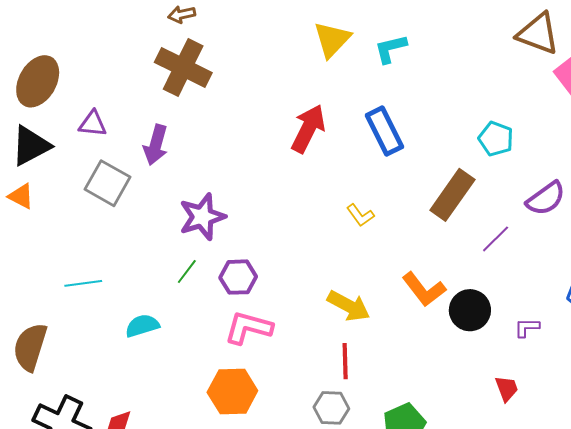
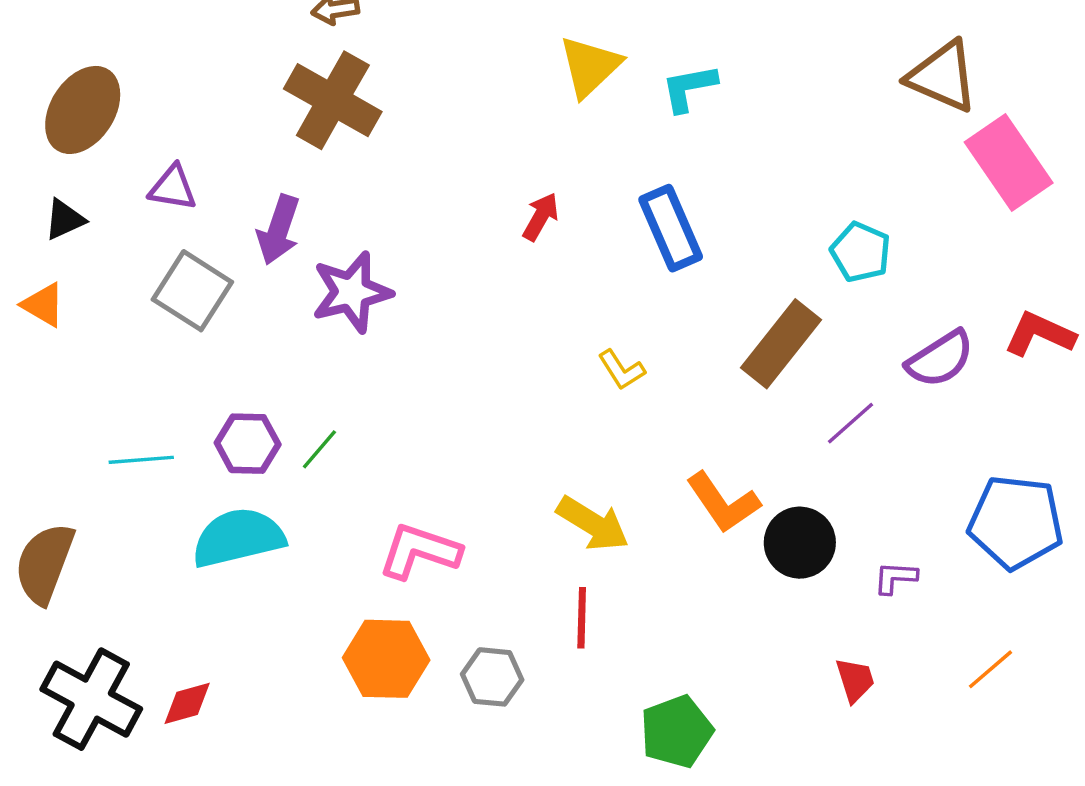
red arrow: (308, 129) -> (541, 217), size x0.6
black triangle: (31, 146) -> (65, 219), size x0.6
purple star: (202, 217) -> (352, 292), moved
purple hexagon: (238, 277) -> (248, 444), moved
cyan semicircle: (142, 326) -> (238, 538), size x1.6
gray hexagon: (331, 408) -> (492, 677), moved

